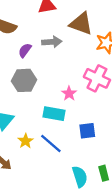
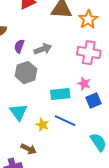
gray arrow: (52, 42) -> (43, 49), moved
pink star: (69, 93) -> (84, 84), moved

